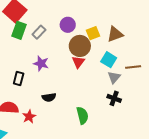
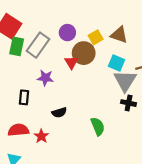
gray rectangle: (39, 32) -> (38, 45), size x1.6
brown triangle: (115, 34) -> (119, 35), turned 48
red triangle: (78, 62) -> (71, 62), moved
gray triangle: (114, 77) -> (125, 81), size x1.6

